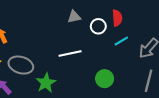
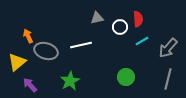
white line: (70, 54) -> (81, 45), moved
gray ellipse: (21, 65) -> (46, 51), moved

